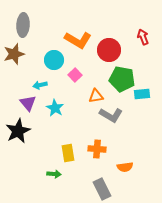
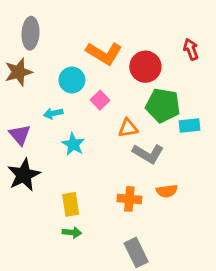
purple triangle: (28, 103) -> (20, 135), moved
yellow rectangle: (68, 153) -> (71, 204), moved
orange semicircle: (125, 167) -> (167, 191), moved

